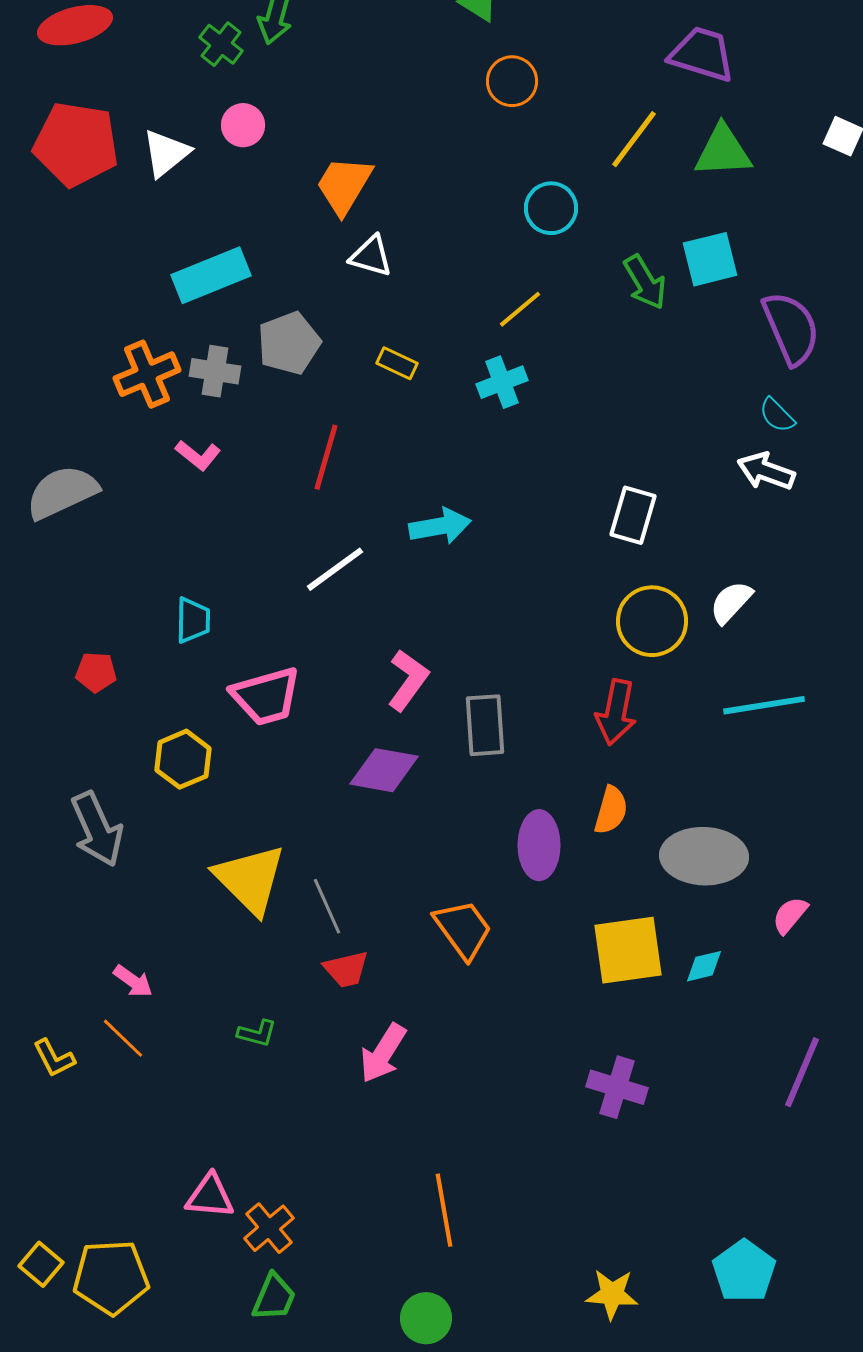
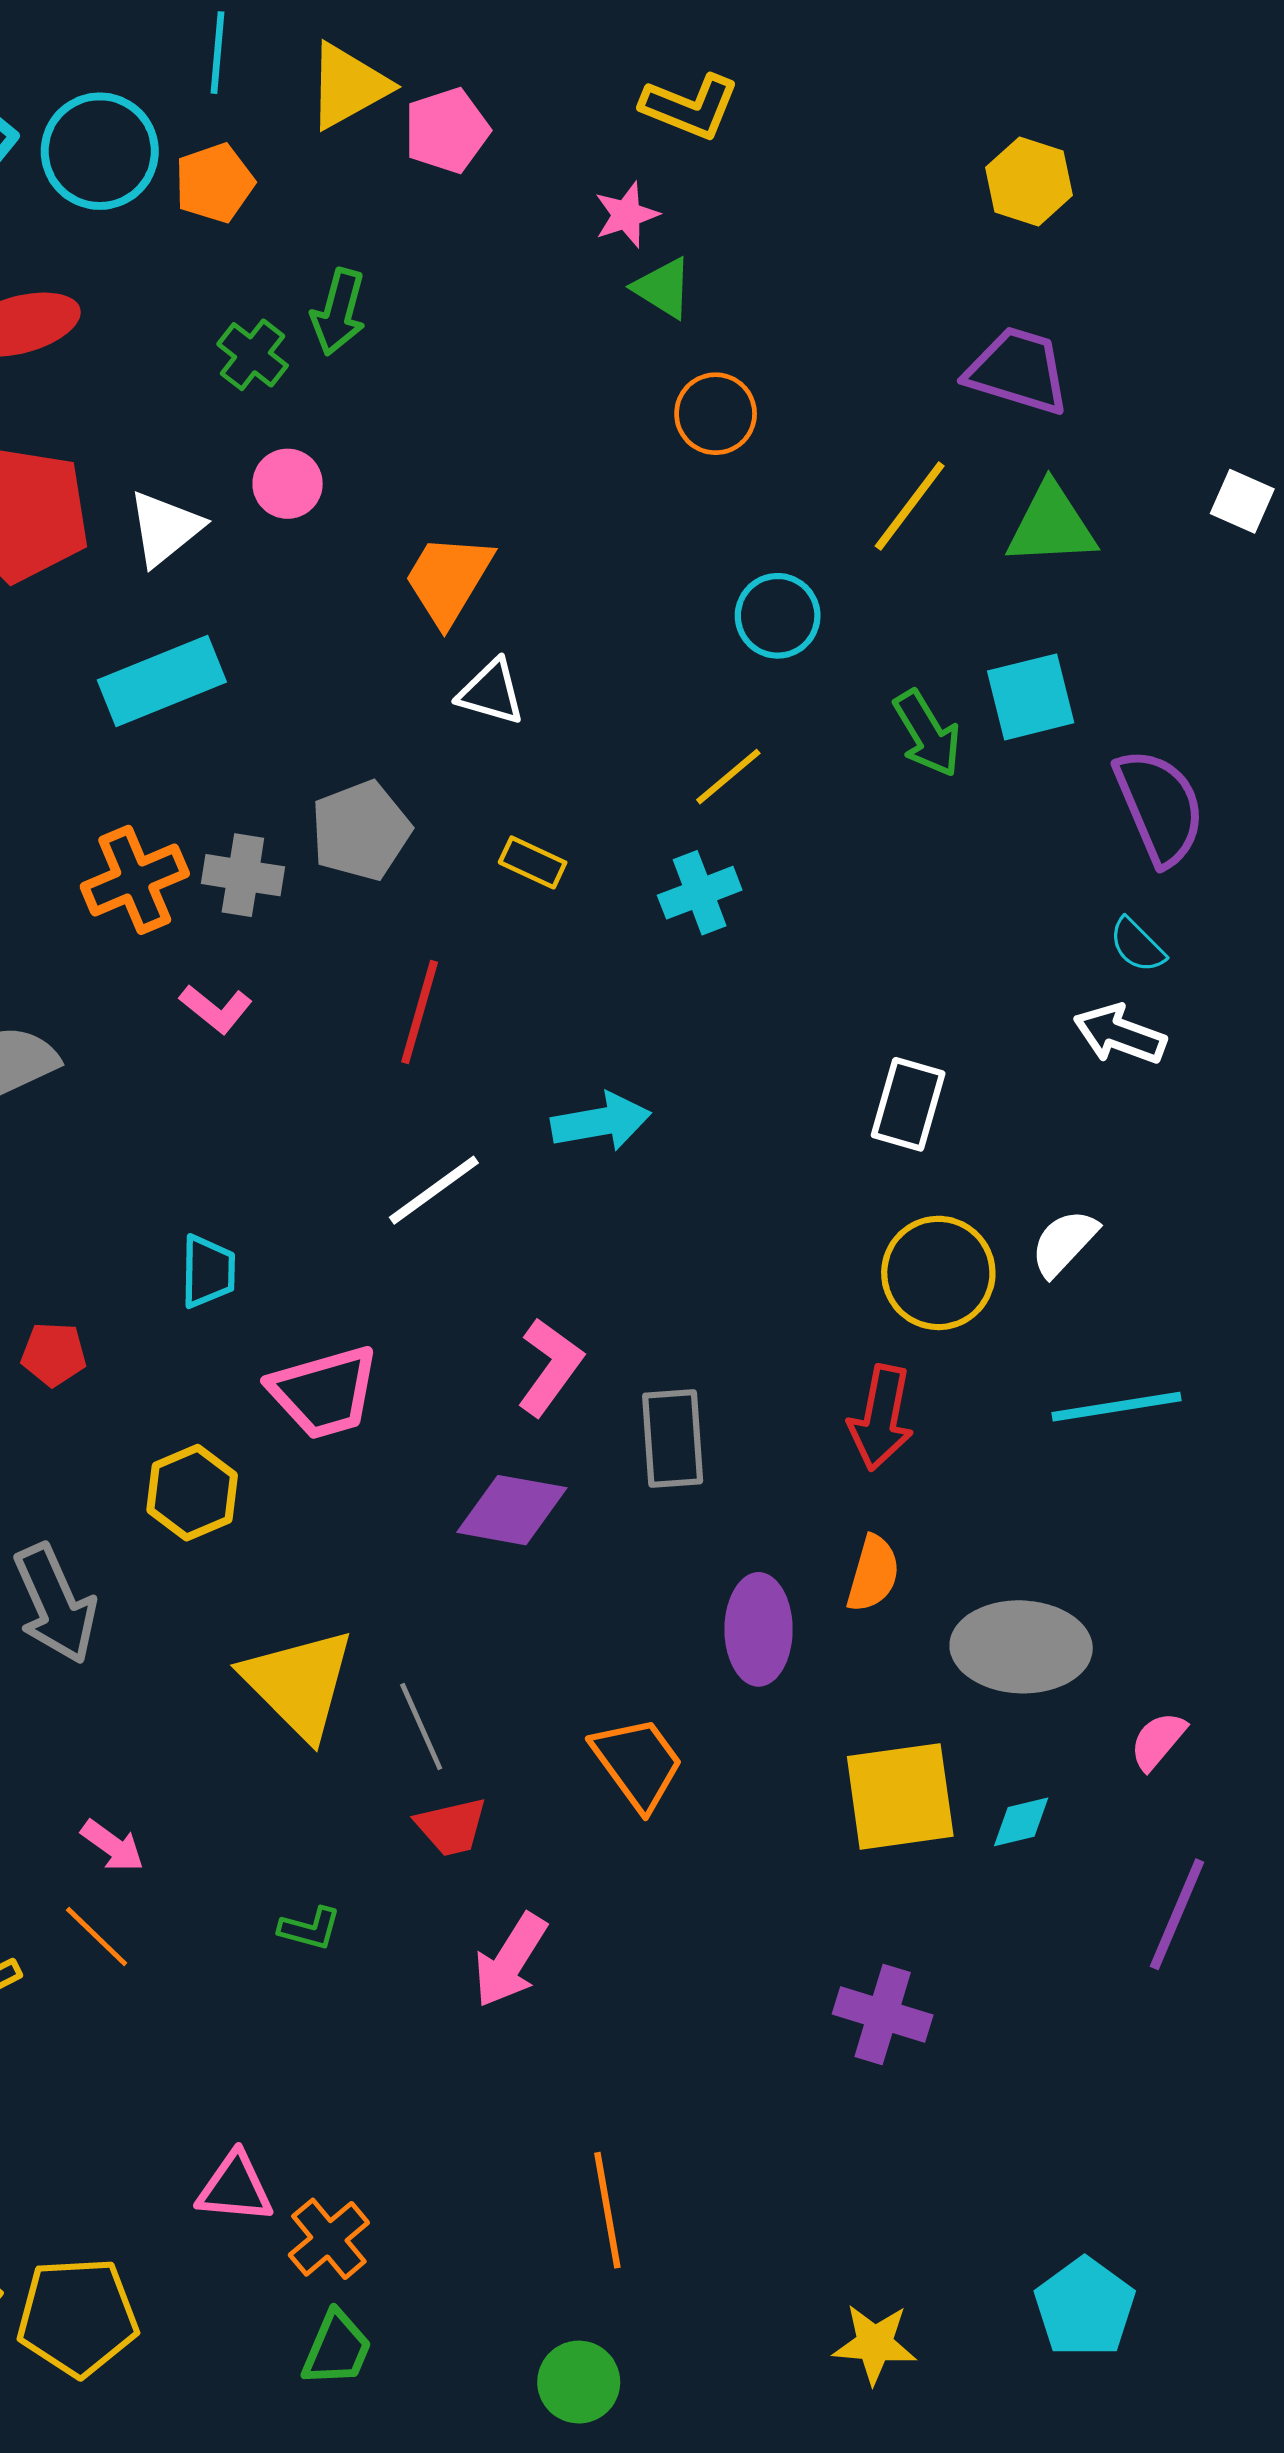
cyan rectangle: (211, 275) -> (162, 681), moved
purple line: (802, 1072) -> (1177, 1914), moved

